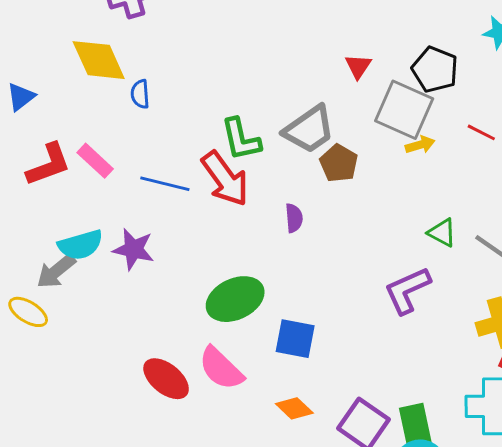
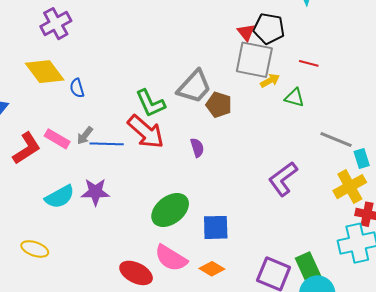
red triangle: (358, 66) -> (246, 32), moved
green triangle: (442, 233) -> (294, 98), moved
gray arrow: (56, 271) -> (85, 136), moved, size x0.7
orange diamond: (294, 408) -> (212, 269), moved

